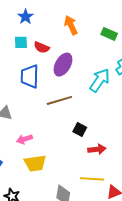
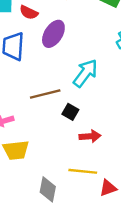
cyan arrow: (100, 80) -> (85, 73), moved
brown line: (59, 100) -> (45, 94), moved

